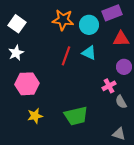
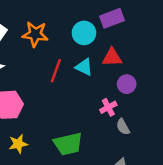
orange star: (63, 20) -> (35, 34), moved
red triangle: (121, 39) -> (112, 57), moved

